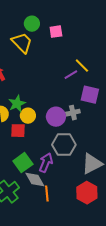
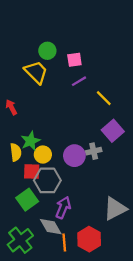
purple line: (71, 75) -> (79, 81), moved
purple square: (90, 95) -> (113, 131), turned 36
gray hexagon: (64, 145) -> (47, 180), moved
green square: (23, 163) -> (27, 200), moved
red hexagon: (87, 193) -> (89, 239), moved

